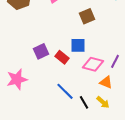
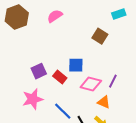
brown square: (87, 16) -> (100, 36), moved, turned -35
pink star: (17, 79) -> (33, 99), moved

